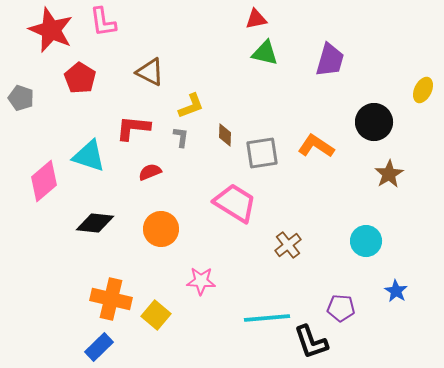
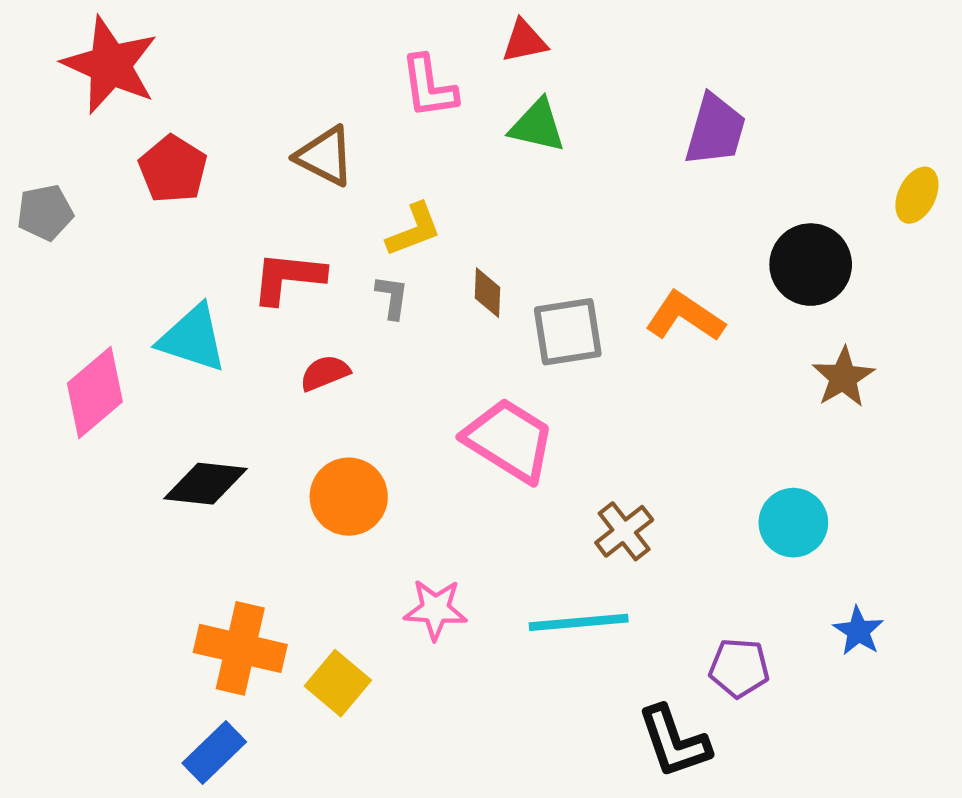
red triangle: (256, 19) -> (524, 41), moved
pink L-shape: (103, 22) -> (429, 87), moved
green triangle: (265, 53) -> (537, 126), moved
gray pentagon: (21, 98) -> (45, 212), turned -30
cyan line: (267, 318) -> (579, 622), moved

